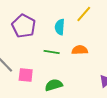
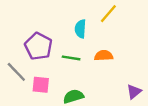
purple pentagon: (24, 26) -> (38, 46), moved

